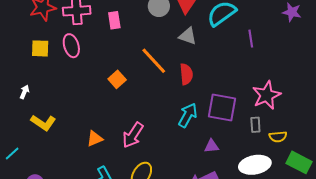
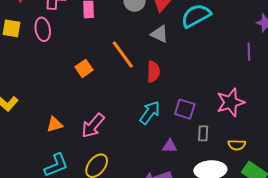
purple line: (251, 39) -> (249, 52), moved
purple square: (222, 107) -> (185, 109), size x0.7
gray rectangle: (255, 125) -> (203, 133), moved

